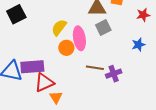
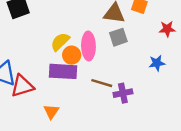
yellow semicircle: (59, 27) -> (60, 42), moved
purple rectangle: (32, 67) -> (63, 71), moved
red triangle: (44, 83) -> (22, 86), moved

